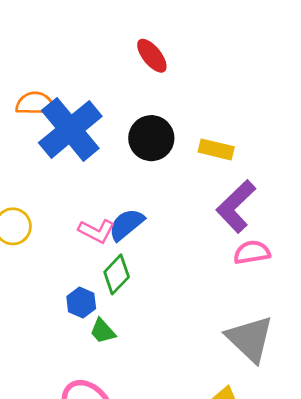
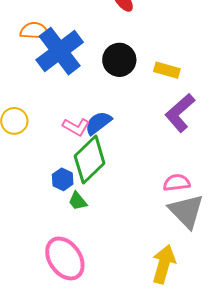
pink semicircle: (252, 252) -> (177, 183), moved
green diamond: (117, 274) -> (90, 160), size x1.6

